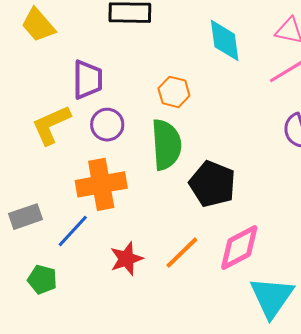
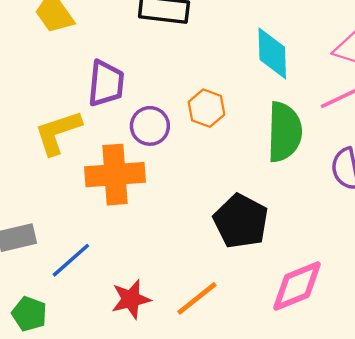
purple circle: (107, 125) -> (150, 126), moved
green semicircle: (166, 145) -> (284, 132), moved
orange cross: (101, 184) -> (115, 175), moved
pink diamond: (239, 247) -> (297, 286), moved

